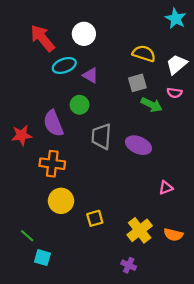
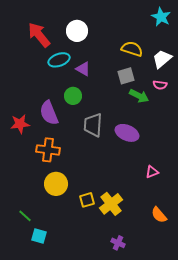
yellow cross: (140, 230) -> (111, 204), moved
orange semicircle: (173, 235) -> (159, 215), turned 36

